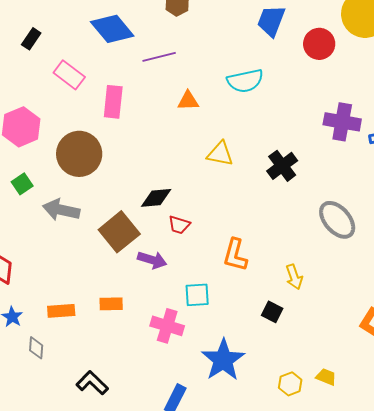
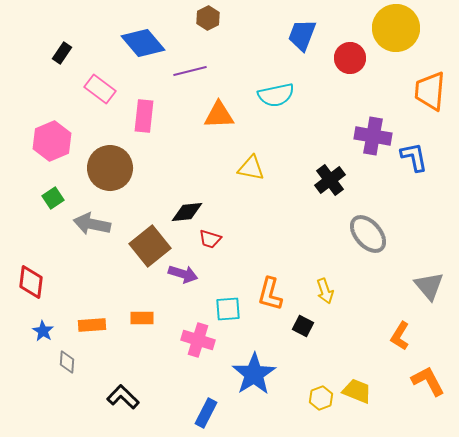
orange triangle: (188, 101) -> (219, 115), size x1.4
black cross: (282, 166) -> (330, 180), moved
orange L-shape: (235, 255) -> (270, 294), moved
yellow trapezoid: (326, 377) -> (357, 391), size x1.4

